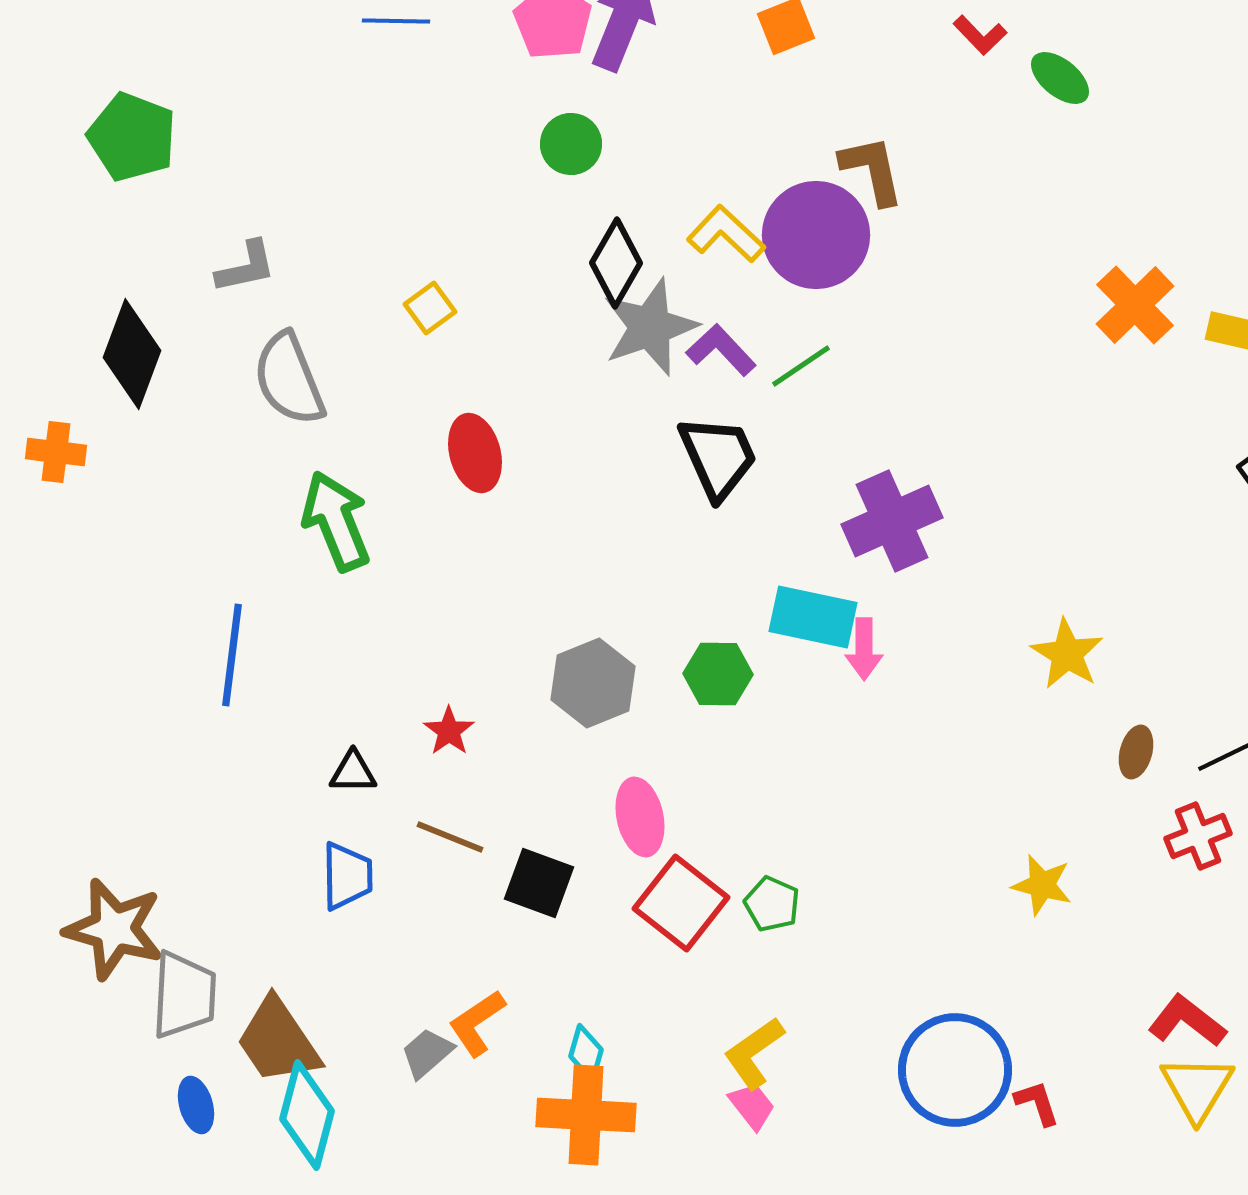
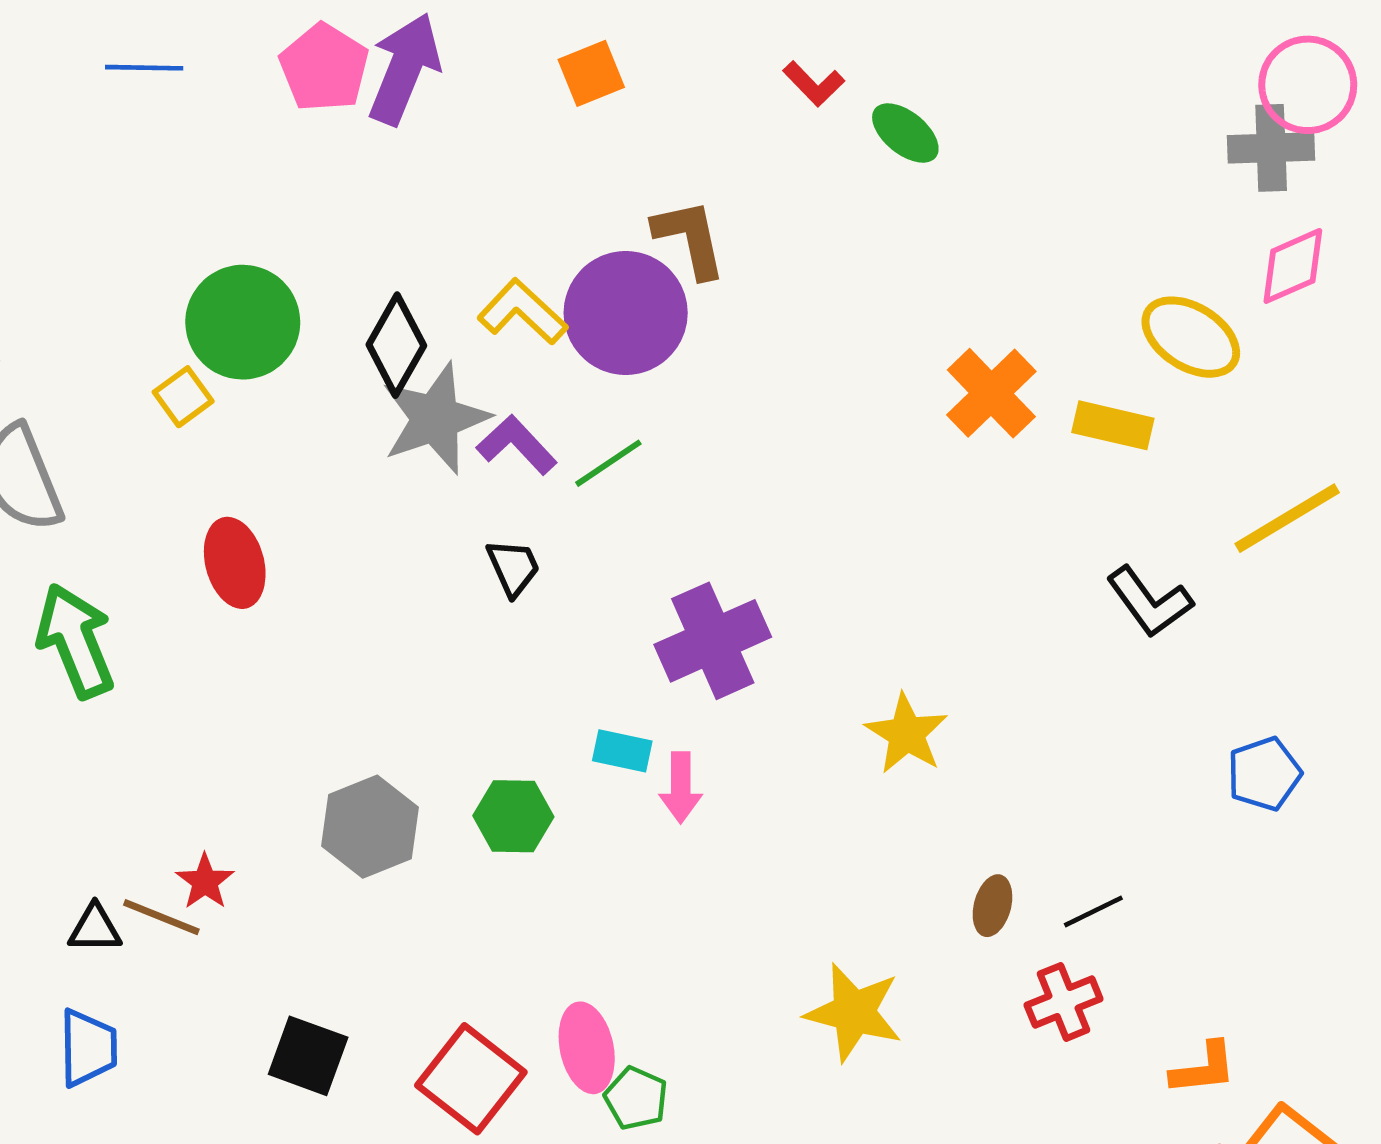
green circle: (571, 144) -> (243, 322), moved, size x1.6
black trapezoid: (718, 457) -> (513, 567), size x0.6
cyan rectangle: (813, 617) -> (622, 751), size x0.6
yellow star: (1067, 654) -> (907, 734), moved
pink ellipse: (640, 817) -> (587, 1048), moved
brown line: (450, 837) -> (161, 917), moved
yellow star: (1042, 885) -> (854, 1012), moved, size x1.4
green pentagon: (772, 904) -> (636, 1098), moved

